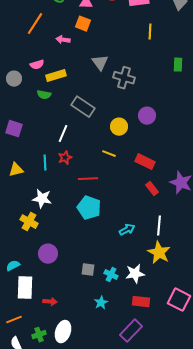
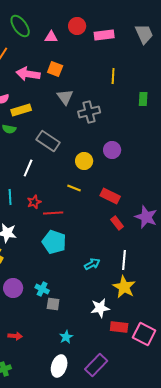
orange square: (83, 24) -> (55, 69), moved
yellow line: (150, 32) -> (113, 76), moved
pink arrow: (63, 40) -> (28, 74), size x1.6
gray cross: (124, 78) -> (89, 112), turned -30
red star: (65, 158) -> (34, 202), moved
cyan cross: (111, 275) -> (42, 289), moved
red rectangle: (141, 302) -> (119, 327), moved
white ellipse: (63, 332) -> (59, 366), moved

